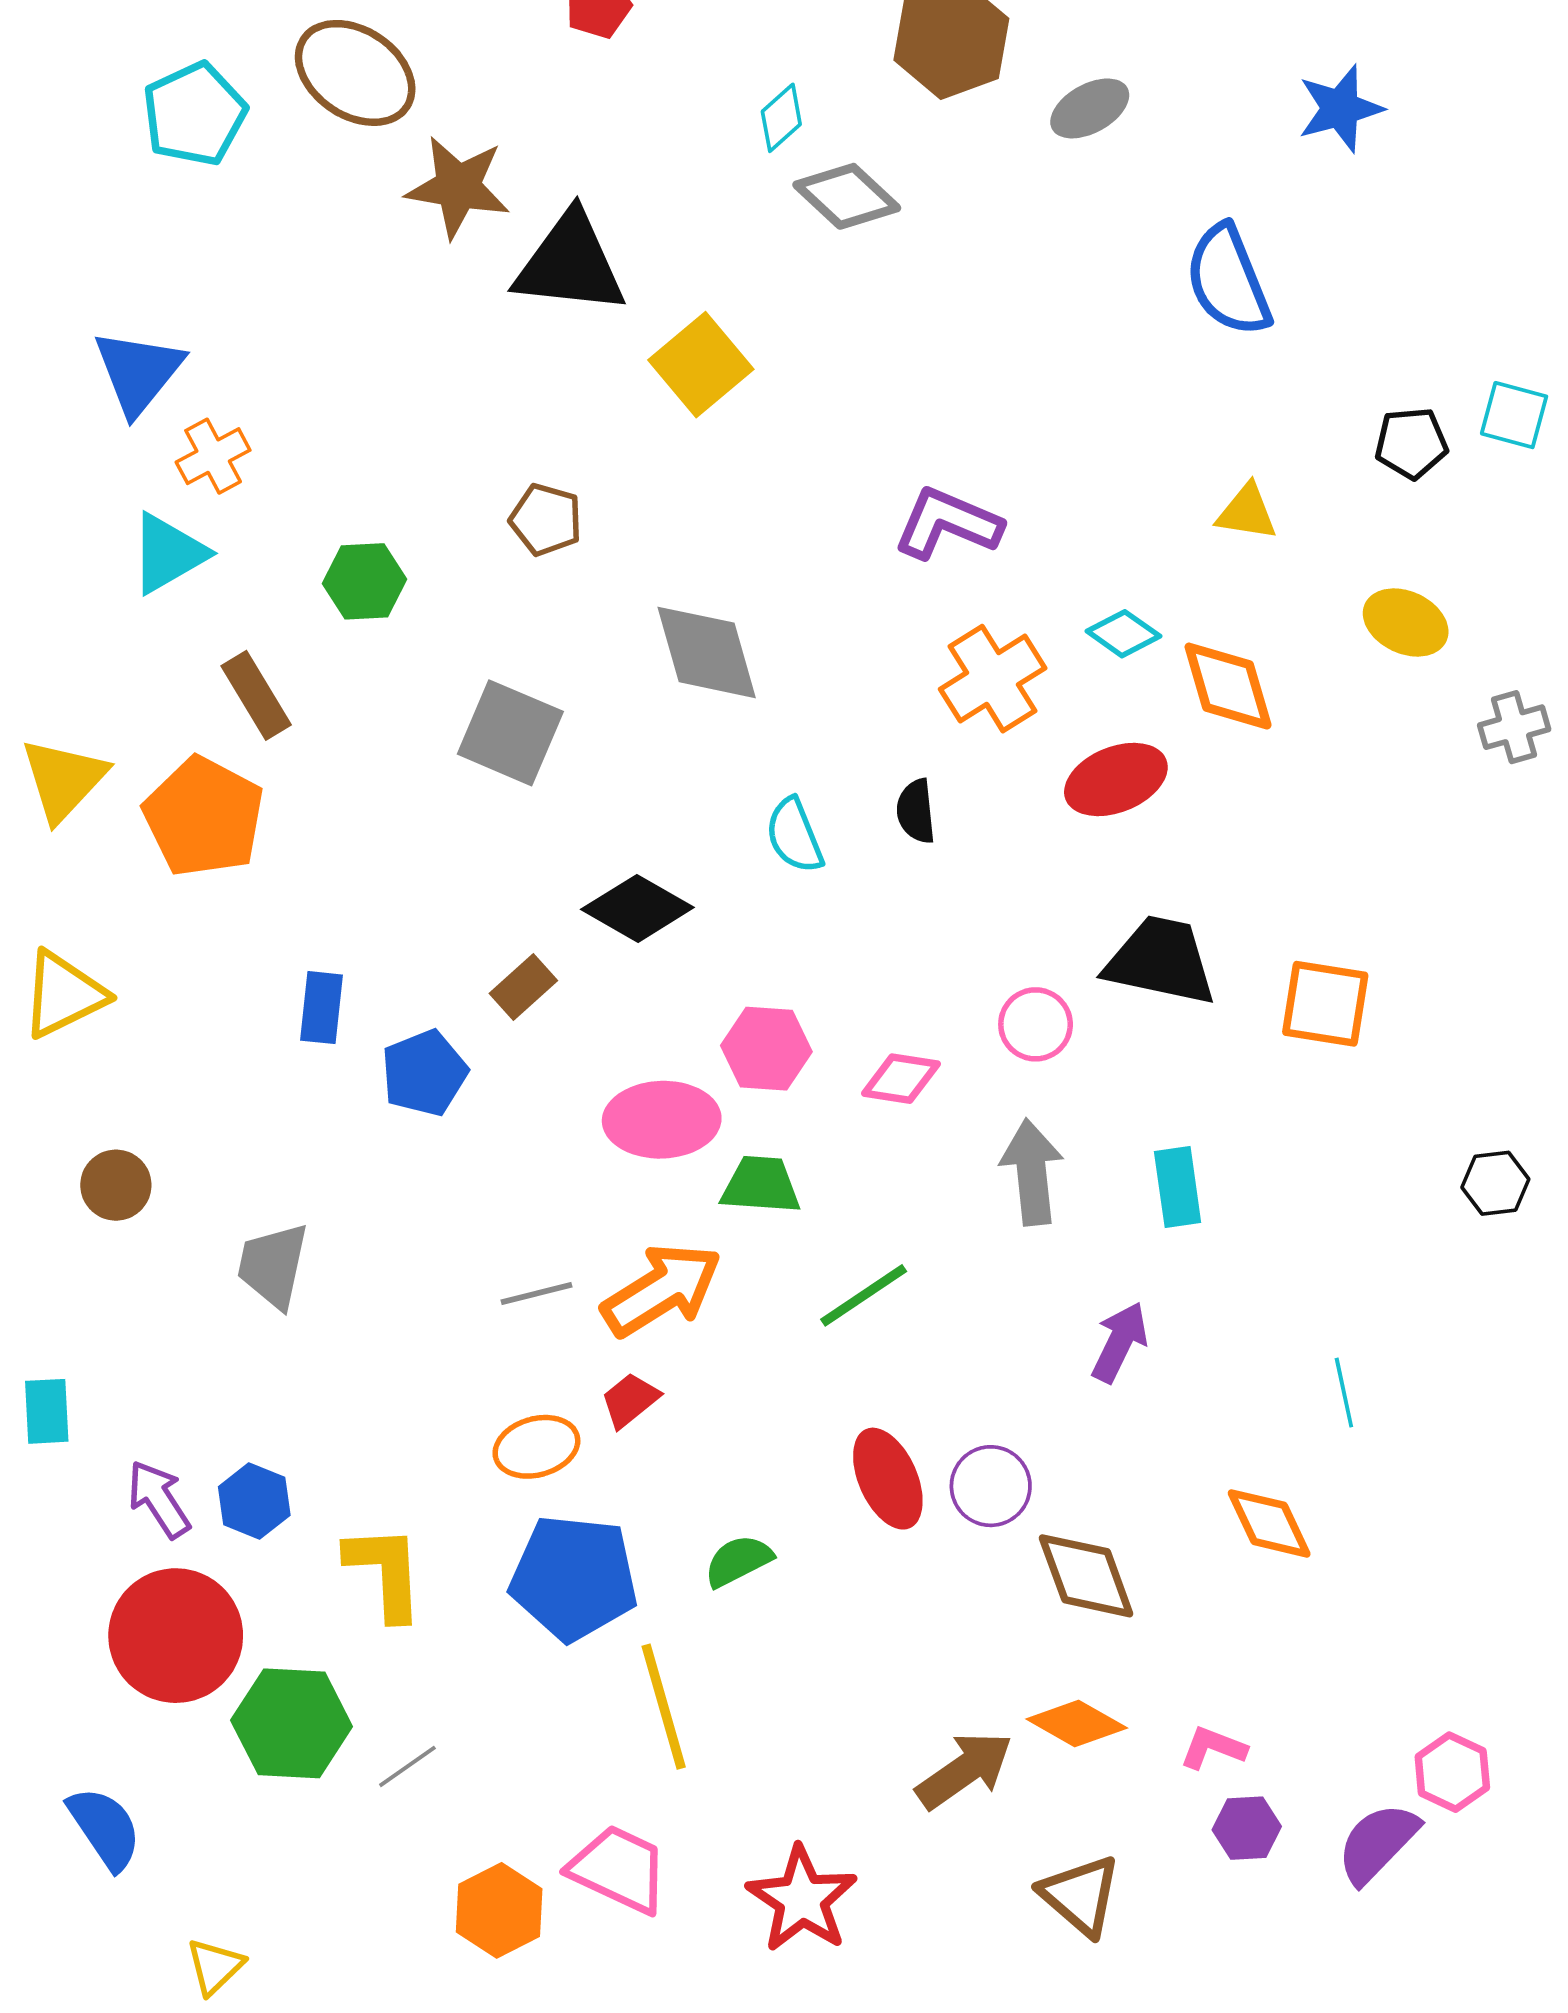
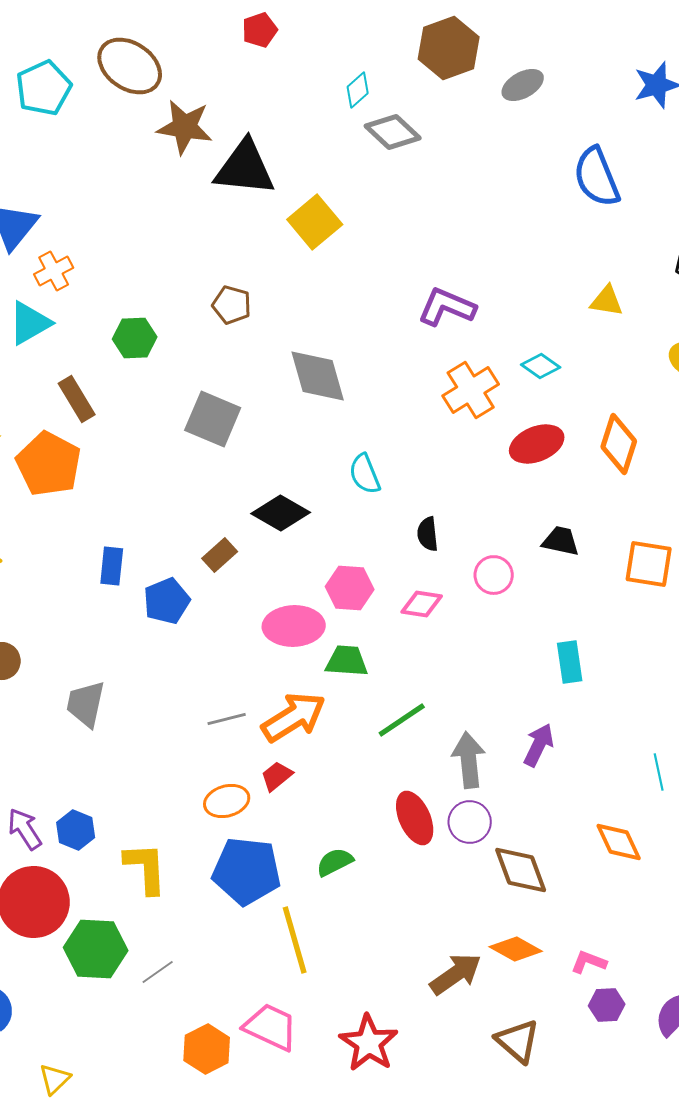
orange diamond: (1228, 686) -> (619, 444), moved, turned 34
black semicircle: (916, 811) -> (428, 534), moved
black trapezoid: (1161, 961) -> (561, 541), size x0.6
gray arrow: (1032, 1172) -> (469, 760), moved

